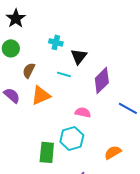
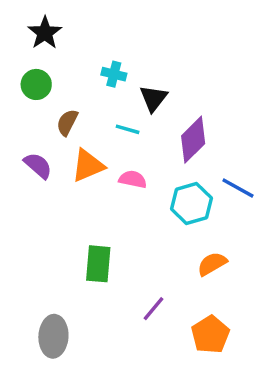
pink semicircle: (83, 112) -> (133, 179), moved
cyan hexagon: (72, 138) -> (191, 203), moved

